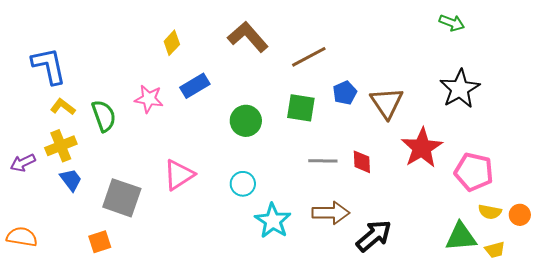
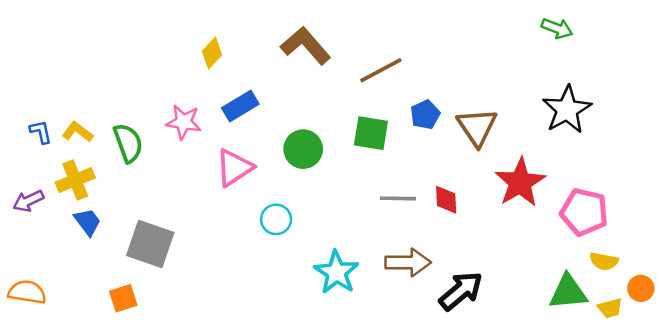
blue L-shape: (49, 66) -> (41, 132), moved, size x0.5
pink triangle: (179, 175) -> (234, 168), moved
cyan circle: (243, 184) -> (276, 219), moved
orange circle: (520, 215) -> (641, 288), moved

